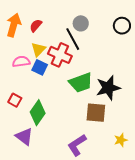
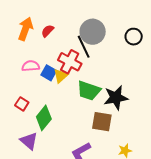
gray circle: (81, 23) -> (93, 32), size x1.6
yellow triangle: (38, 49) -> (61, 76), moved
green trapezoid: (81, 83) -> (89, 91), turned 35

